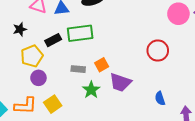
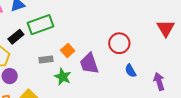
red circle: (158, 51) -> (119, 43), moved
purple trapezoid: (120, 82) -> (89, 64), turned 65

